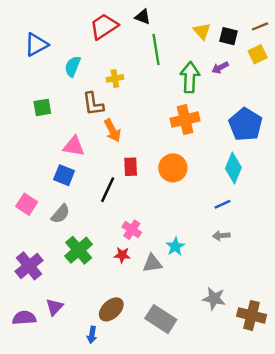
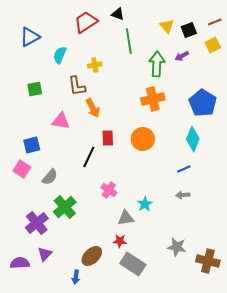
black square: (229, 36) -> (189, 30), turned -35
blue square: (64, 175) -> (32, 145), moved, turned -36
red star: (122, 255) -> (120, 241), moved
purple cross: (29, 266) -> (37, 223), moved

